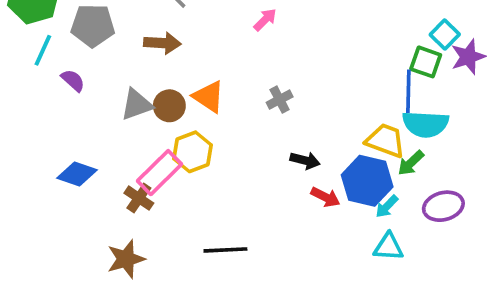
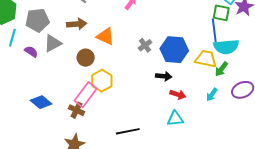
orange triangle: (209, 97) -> (105, 36), moved
gray triangle: (137, 105) -> (53, 43), moved
blue diamond: (77, 174) -> (41, 102), turned 30
blue hexagon: (367, 181) -> (174, 50), moved
cyan triangle: (388, 247) -> (175, 119), moved

